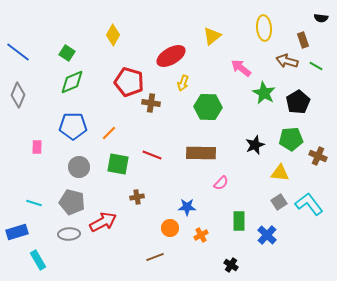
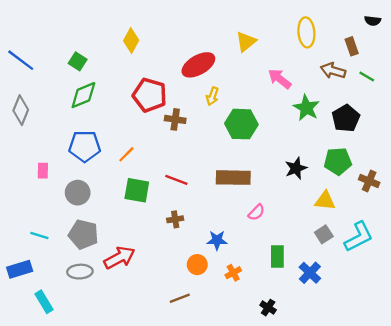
gray circle: (79, 167) -> (78, 193), moved
brown cross: (137, 197) -> (175, 219), moved
cyan L-shape: (309, 204) -> (359, 237), turned 100

